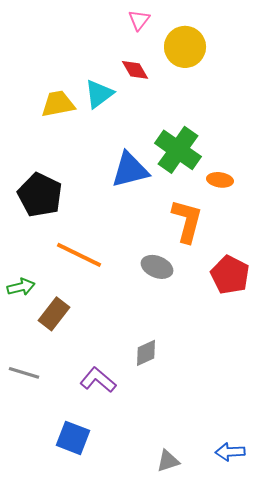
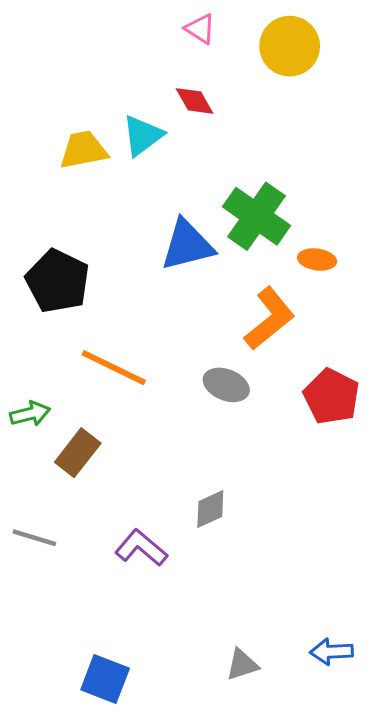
pink triangle: (139, 20) -> (200, 29), turned -35
yellow circle: (185, 47) -> (290, 46), moved
orange L-shape: (187, 221) -> (269, 319), turned 36
blue square: (73, 438) -> (105, 679), moved

